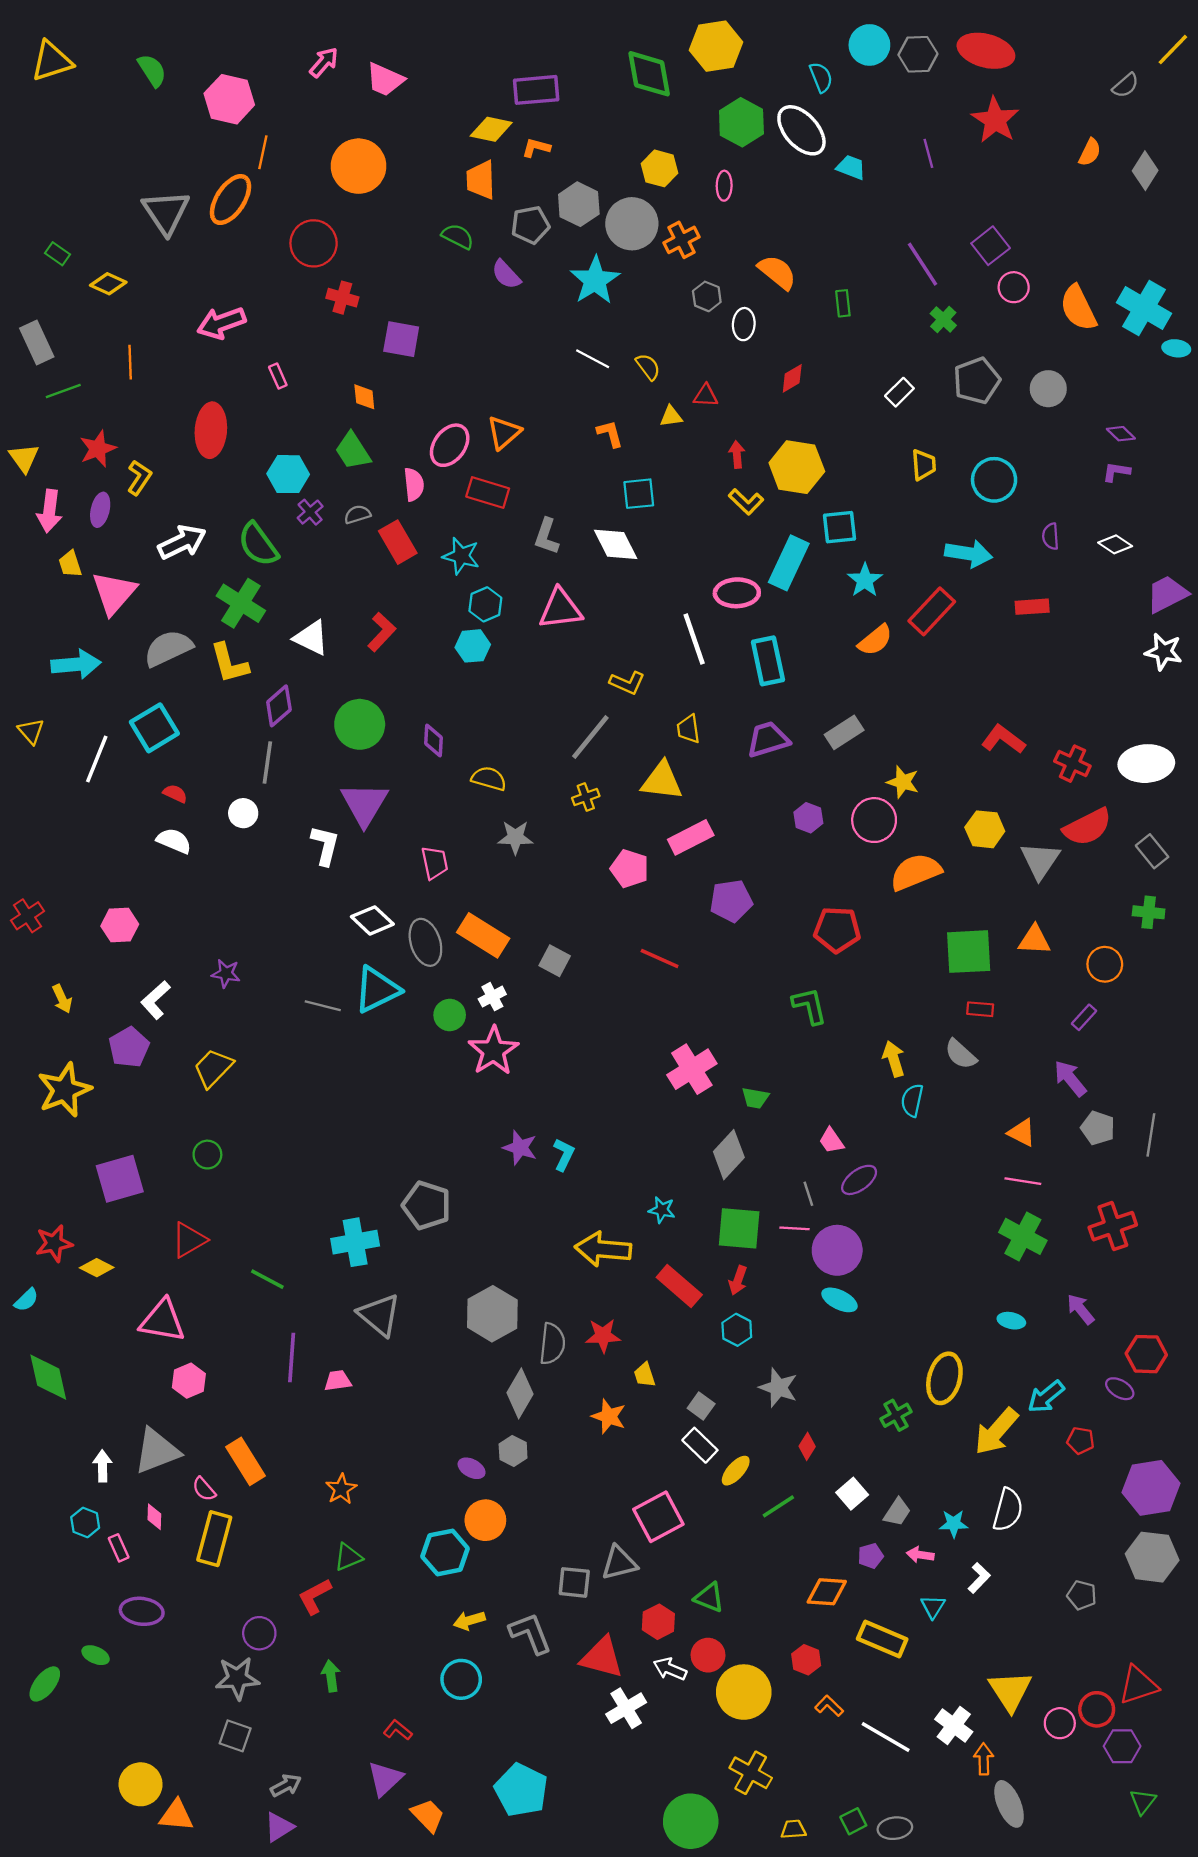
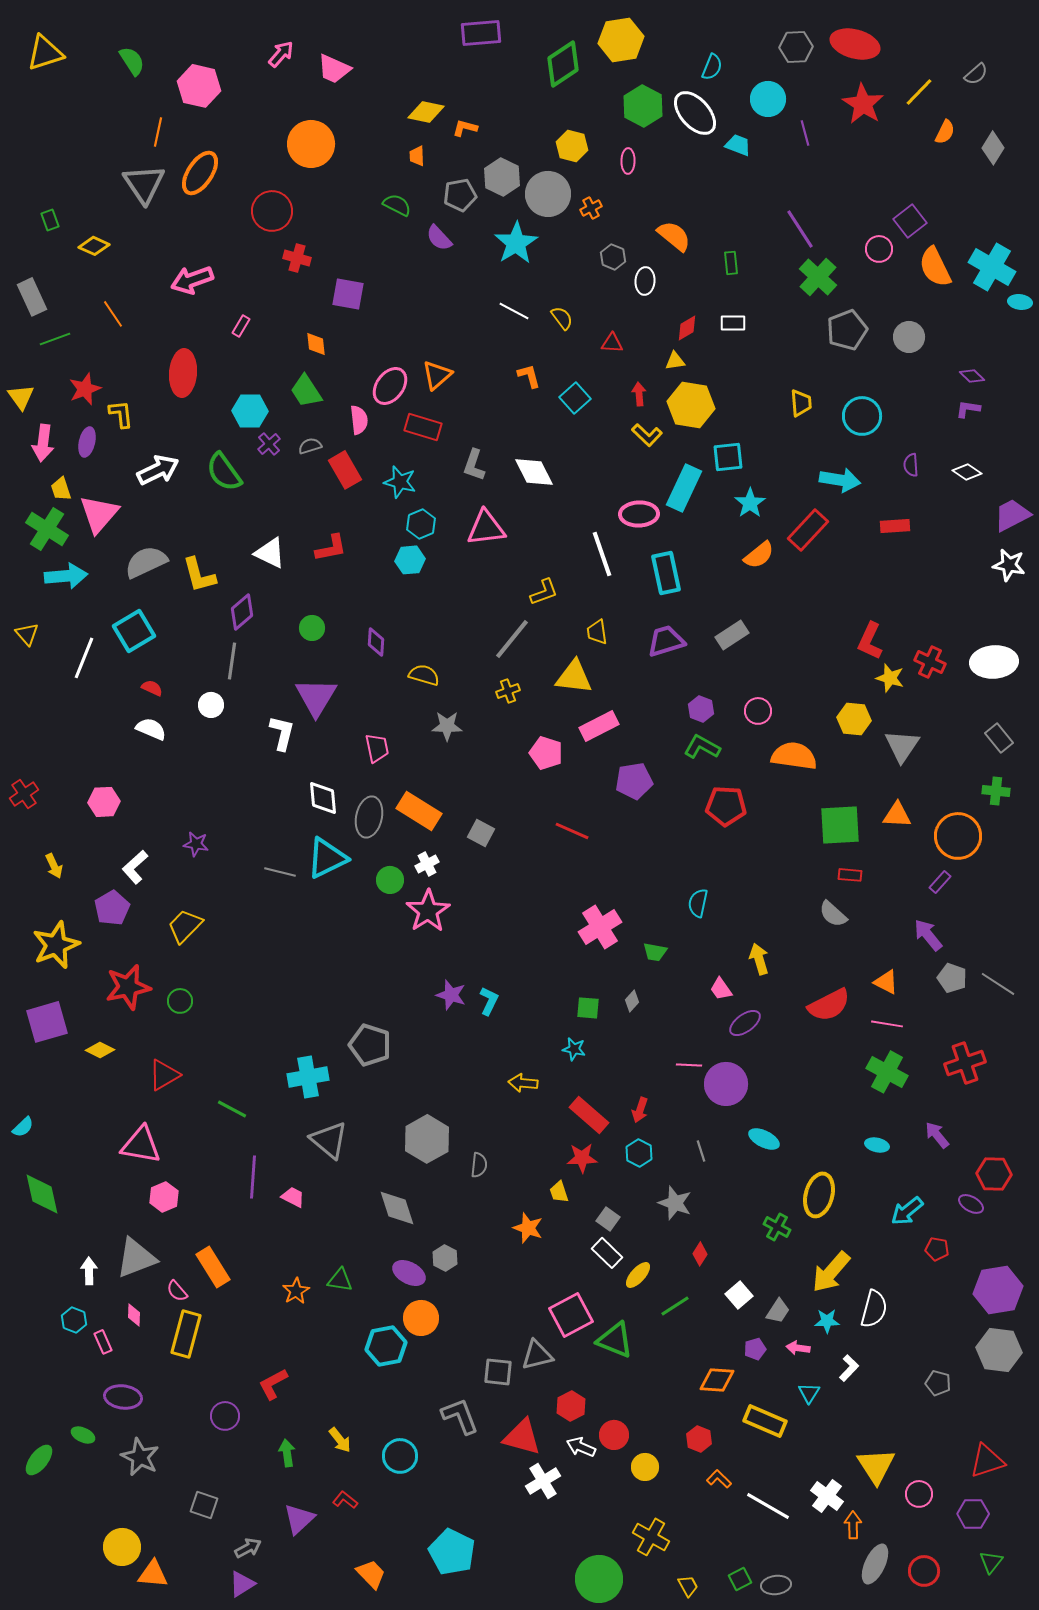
cyan circle: (869, 45) -> (768, 99), moved
yellow line: (1173, 50) -> (919, 92), moved
green diamond: (649, 74) -> (563, 64), turned 66
cyan semicircle: (821, 77) -> (712, 67), turned 44
purple rectangle: (536, 90) -> (481, 33), moved
orange line: (263, 152) -> (158, 132), moved
orange trapezoid: (481, 180) -> (417, 156), size x0.6
orange cross: (681, 240) -> (591, 208), size x0.7
purple square: (991, 246) -> (910, 221), moved
green rectangle: (57, 254) -> (50, 220), turned 35
green cross: (943, 319) -> (818, 277), size x1.6
orange line: (130, 362) -> (113, 314), turned -32
pink rectangle: (278, 376) -> (241, 326), turned 55
white rectangle: (899, 392) -> (733, 323), moved, turned 45
yellow triangle: (671, 416) -> (675, 361), moved
yellow L-shape: (139, 478) -> (121, 414), turned -40
cyan square: (639, 494) -> (575, 398), moved, turned -36
green cross: (241, 603) -> (47, 529), moved
red L-shape: (382, 632) -> (331, 548), turned 36
yellow L-shape: (627, 683) -> (544, 592), turned -44
green circle: (360, 724) -> (312, 628), size x0.6
red L-shape: (1003, 739) -> (870, 641), turned -102
yellow star: (903, 782) -> (890, 678), moved
pink circle: (874, 820) -> (758, 711), size x0.7
red semicircle: (1087, 827) -> (829, 1005), moved
orange semicircle: (916, 872) -> (794, 756), turned 30
white diamond: (372, 920) -> (323, 798), turned 42
gray ellipse: (425, 942) -> (369, 817), turned 30
orange circle: (1105, 964) -> (958, 836), size x1.5
green L-shape: (809, 1006) -> (702, 747), moved, turned -48
yellow arrow: (894, 1059) -> (759, 959), moved
cyan semicircle: (912, 1100) -> (698, 903), moved
gray line: (1151, 1135) -> (998, 984), turned -66
gray diamond: (729, 1155) -> (632, 1001), size x0.5
purple square: (120, 1179) -> (47, 1022), moved
gray line: (808, 1194) -> (701, 1151), moved
green square: (739, 1228) -> (588, 1008), moved, size x0.6
red star: (54, 1243) -> (128, 987), moved, size x1.4
yellow arrow: (603, 1249) -> (523, 1083), size x0.6
yellow diamond: (97, 1268) -> (100, 1050), moved
cyan ellipse: (839, 1300) -> (764, 1139), moved
red star: (603, 1336) -> (582, 1158), moved
gray semicircle: (552, 1344) -> (479, 1165), size x0.7
pink trapezoid: (338, 1381) -> (293, 1197), turned 35
gray diamond: (520, 1393) -> (397, 1208), moved, turned -48
green cross: (896, 1415) -> (777, 1227), turned -32
yellow arrow: (996, 1431) -> (831, 1272), moved
purple ellipse: (472, 1468) -> (409, 1273), size x1.4
green triangle: (348, 1557) -> (340, 1280), moved, turned 32
green triangle: (709, 1597) -> (615, 1340), moved, size x1.4
yellow arrow: (469, 1621) -> (340, 1440), moved, turned -112
gray star: (237, 1678) -> (140, 1457), moved, turned 30
yellow circle: (744, 1692) -> (645, 1467), size x0.6
red circle: (1097, 1709) -> (924, 1571), moved
purple triangle: (385, 1779) -> (299, 1519), moved
gray ellipse: (1009, 1804) -> (875, 1564), turned 48
yellow trapezoid: (793, 1829) -> (688, 1586), turned 65

